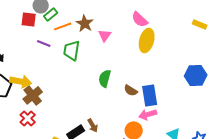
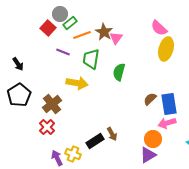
red square: (29, 19) -> (48, 28), turned 35
pink triangle: (105, 35) -> (116, 38), moved
green semicircle: (105, 78) -> (119, 72), moved
yellow arrow: (21, 81) -> (77, 83), moved
brown semicircle: (131, 90) -> (150, 99), turned 104

